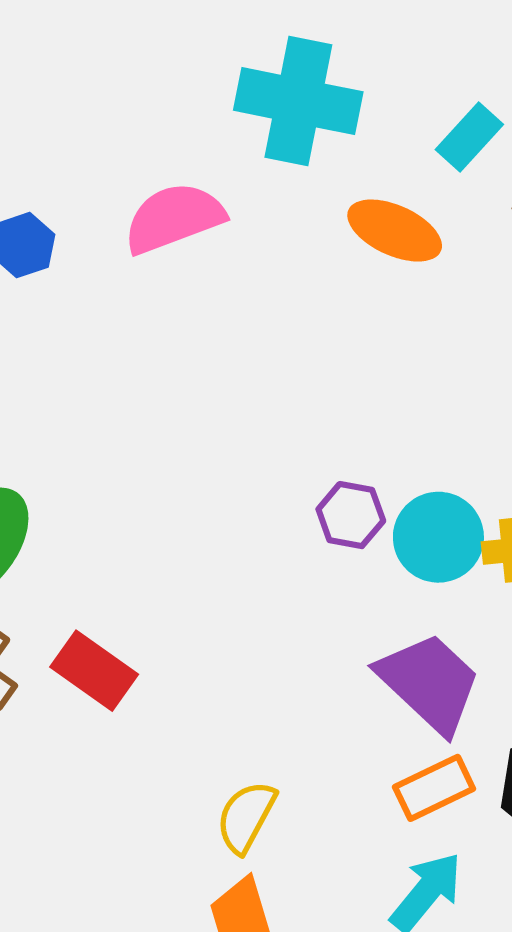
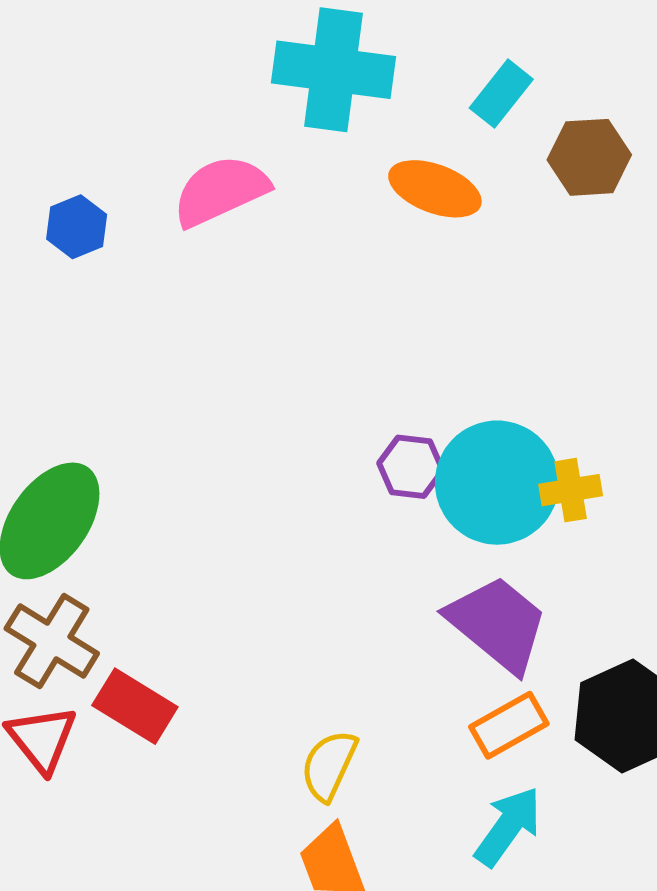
cyan circle: (438, 537) -> (497, 483), size x1.4
red rectangle: (94, 671) -> (135, 706), moved

